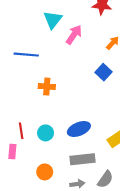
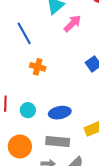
blue line: (26, 55) -> (24, 33), turned 45
orange circle: (45, 172) -> (20, 146), size x1.5

